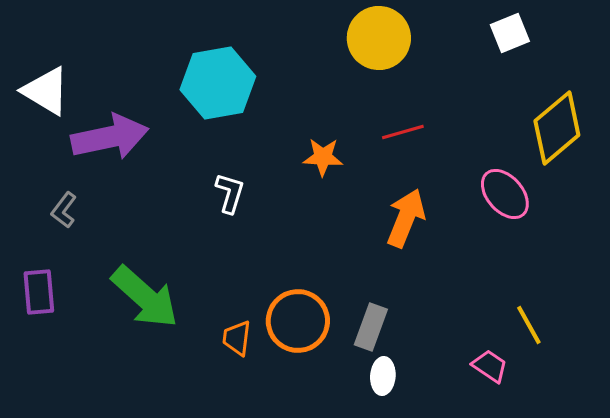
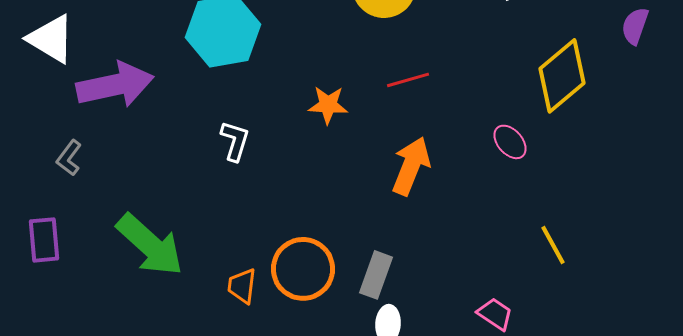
pink ellipse: (505, 194) -> (510, 142), size x0.7
yellow line: (529, 325) -> (553, 245), moved

